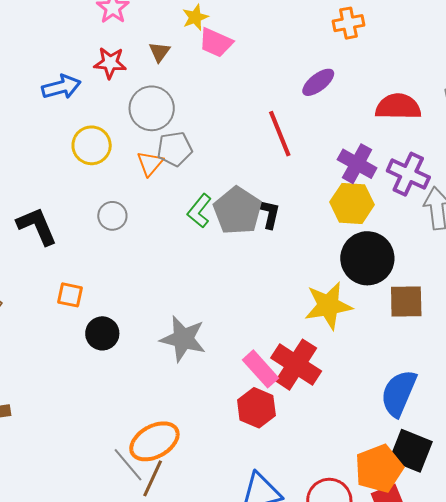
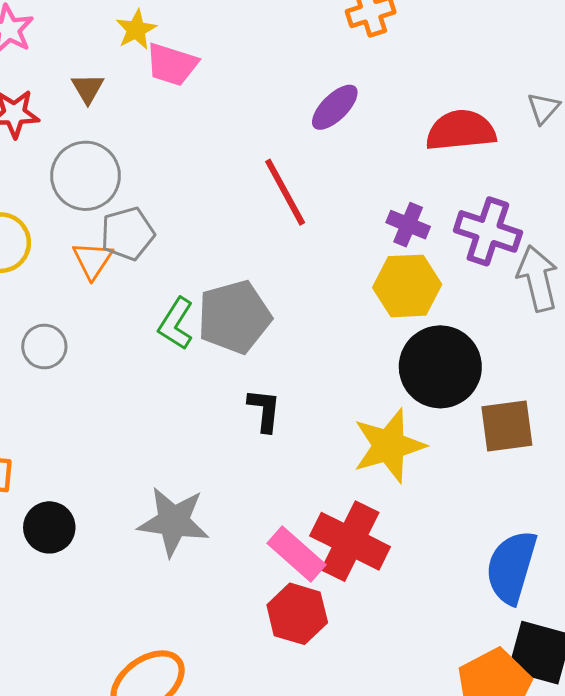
purple cross: (357, 164) -> (408, 225), size x0.7
gray pentagon: (238, 211) -> (234, 317), turned 30
black L-shape: (269, 214) -> (264, 410), moved

